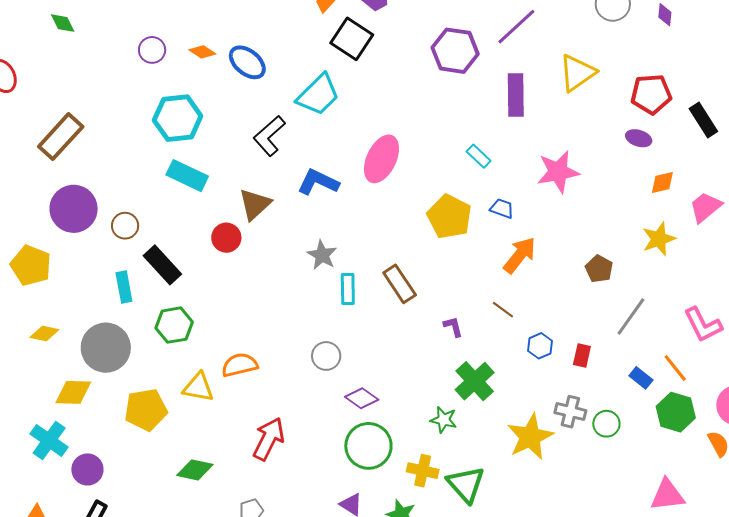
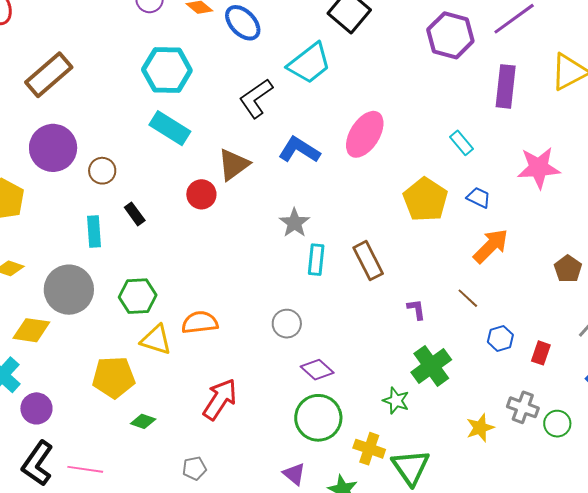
black rectangle: (162, 265) -> (135, 214), size x0.6
green hexagon: (174, 325) -> (138, 296), moved
yellow pentagon: (146, 410) -> (114, 377), moved
yellow star: (530, 437) -> (480, 428), size x0.6
green diamond: (195, 470) -> (143, 421), size x0.7

